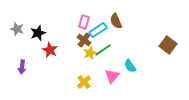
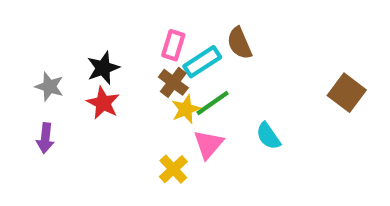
gray star: (17, 29) -> (49, 86), moved
black star: (38, 33) -> (103, 68), moved
pink triangle: (112, 76) -> (208, 144), moved

